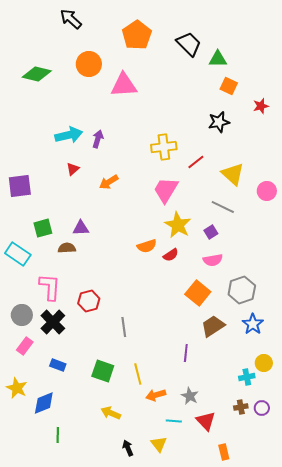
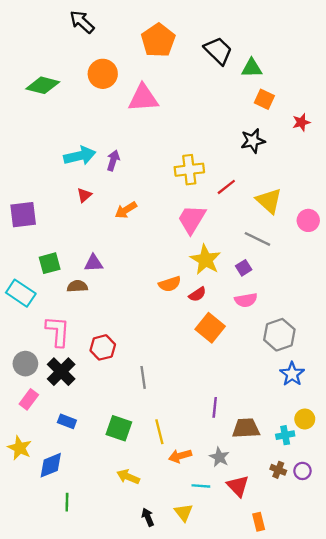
orange square: (198, 293) -> (210, 328), moved
brown trapezoid: (213, 326) -> (246, 428), moved, turned 30
brown cross: (241, 407) -> (278, 470), turned 32

